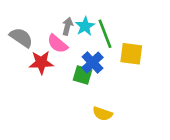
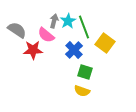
yellow square: (131, 54) -> (105, 43), turned 30
green square: (82, 75) -> (85, 72), moved

